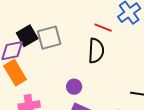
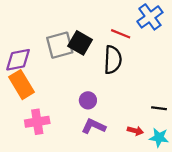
black square: (27, 36) -> (80, 43), moved, turned -30

